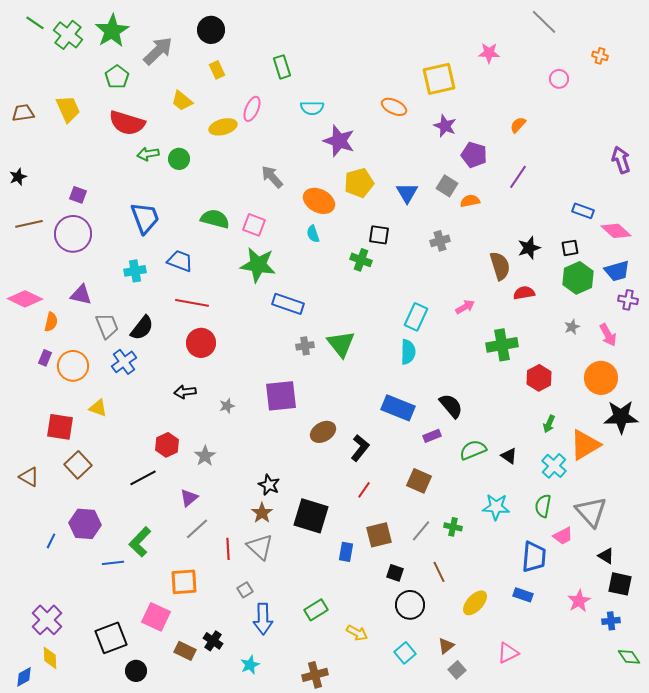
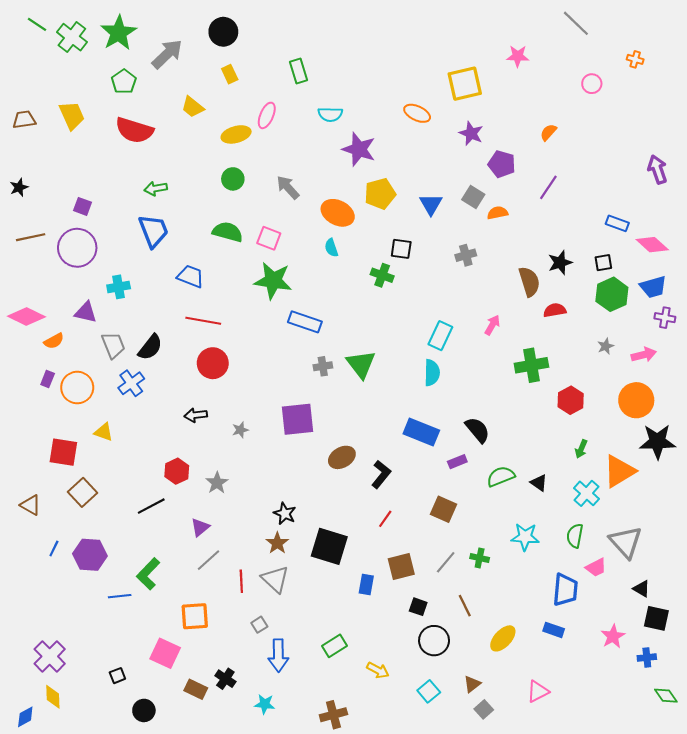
green arrow: (148, 154) -> (156, 188), moved
green circle: (179, 159) -> (233, 179), moved
cyan cross: (135, 271) -> (119, 287), moved
pink arrow: (465, 307) -> (492, 325), turned -30
orange semicircle: (51, 322) -> (54, 341), turned 48
pink arrow: (608, 335) -> (644, 355), turned -75
blue line: (51, 541) -> (54, 548), moved
black square: (111, 638) -> (117, 676), size x0.5
cyan star: (250, 665) -> (265, 704), turned 30

